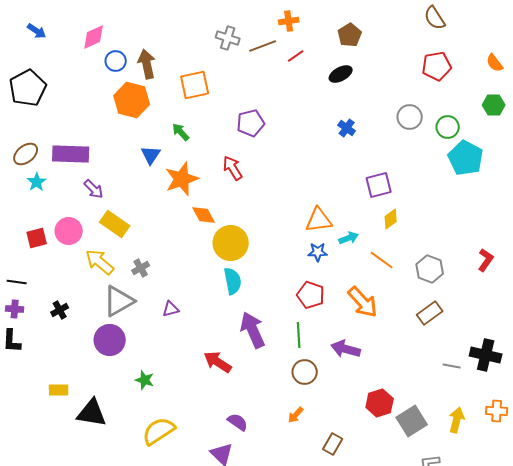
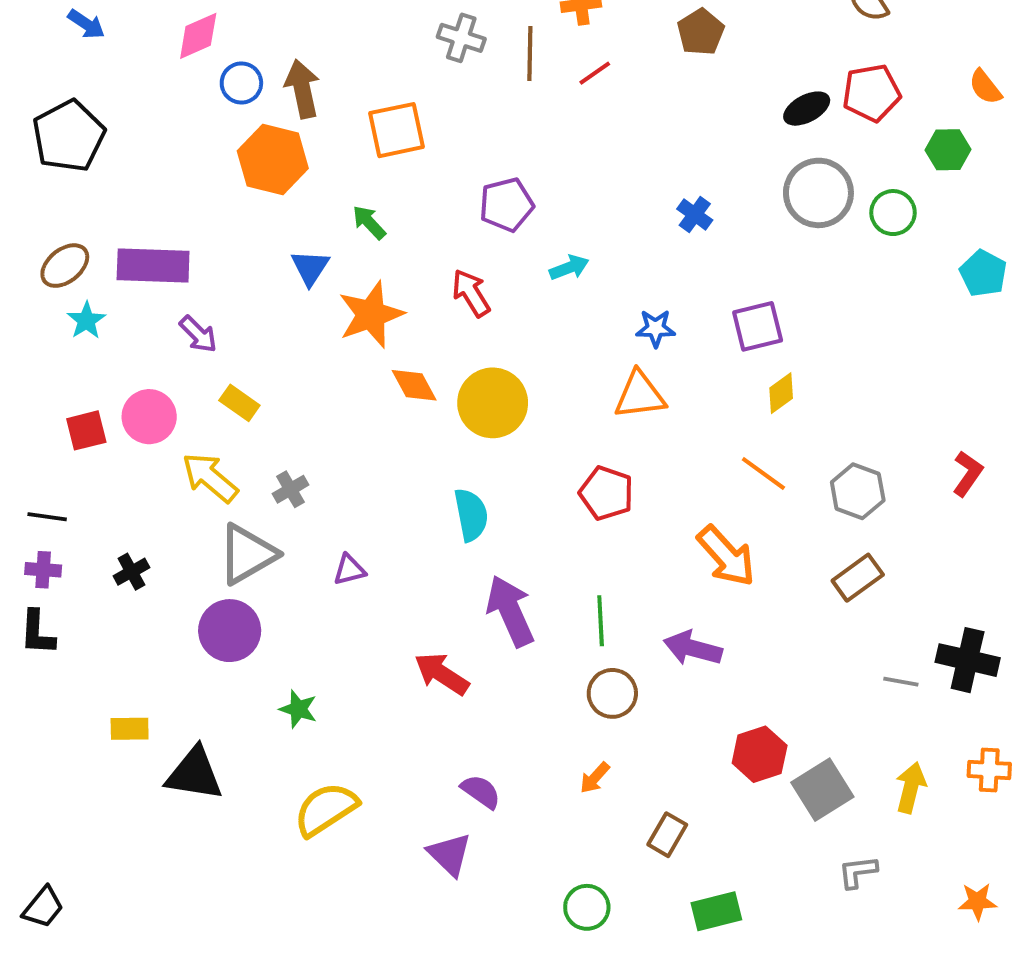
brown line: (263, 46) -> (530, 54), turned -68
black ellipse: (341, 74) -> (807, 109), moved
green hexagon: (494, 105) -> (948, 150), moved
gray circle: (410, 117) -> (818, 193), size x1.4
cyan pentagon: (466, 158) -> (983, 273), moved, size x0.7
yellow rectangle: (115, 224) -> (239, 403), size x0.7
cyan arrow: (349, 238) -> (569, 267), moved
yellow circle: (231, 243) -> (493, 403), moved
blue star: (318, 252) -> (656, 328), moved
red pentagon: (311, 295) -> (606, 493), moved

